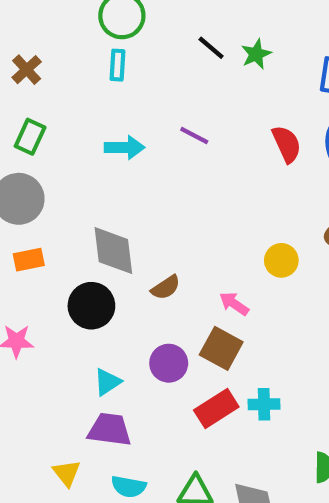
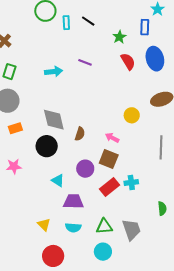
green star: (256, 54) -> (119, 37), moved
cyan rectangle: (117, 65) -> (66, 23), moved
brown semicircle: (166, 287) -> (80, 134), turned -32
cyan triangle: (107, 382) -> (58, 180), turned -48
purple trapezoid: (110, 430) -> (73, 201), moved

